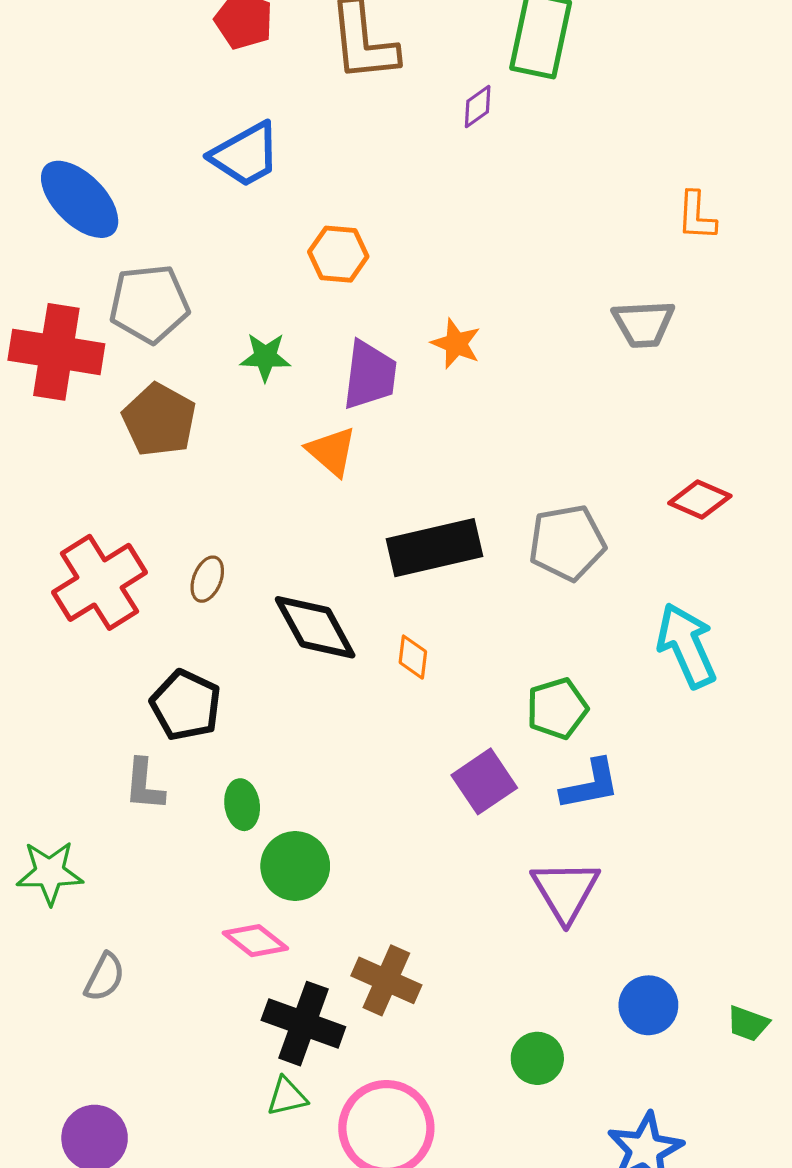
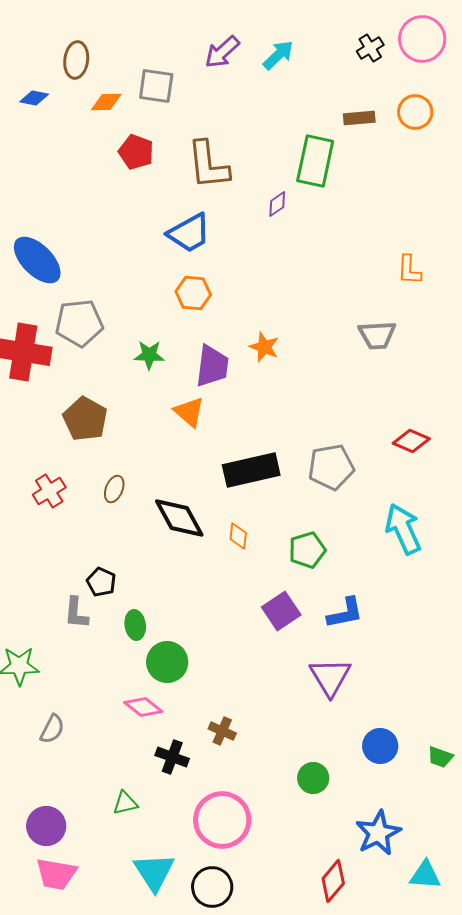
blue trapezoid: (245, 155) -> (189, 233), moved
brown pentagon: (159, 420) -> (85, 419), moved
red cross: (99, 582) -> (49, 491), size x0.6
black pentagon: (186, 705) -> (101, 582), moved, size x0.7
green pentagon: (557, 708) -> (307, 550), moved
brown cross: (386, 980) -> (222, 731), size x0.7
black cross: (303, 1024) -> (172, 757), size x0.7
green triangle: (287, 1096) -> (125, 803), moved

